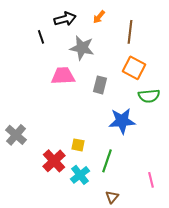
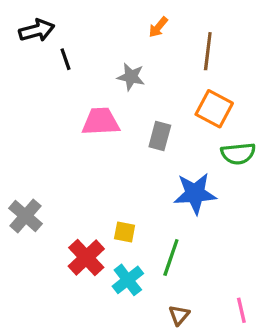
black arrow: (65, 19) -> (37, 30), moved
gray star: (82, 48) -> (131, 77), size x0.7
pink line: (151, 180) -> (241, 310), moved

